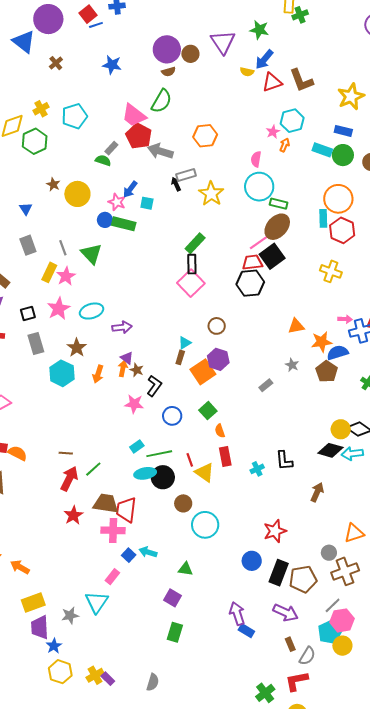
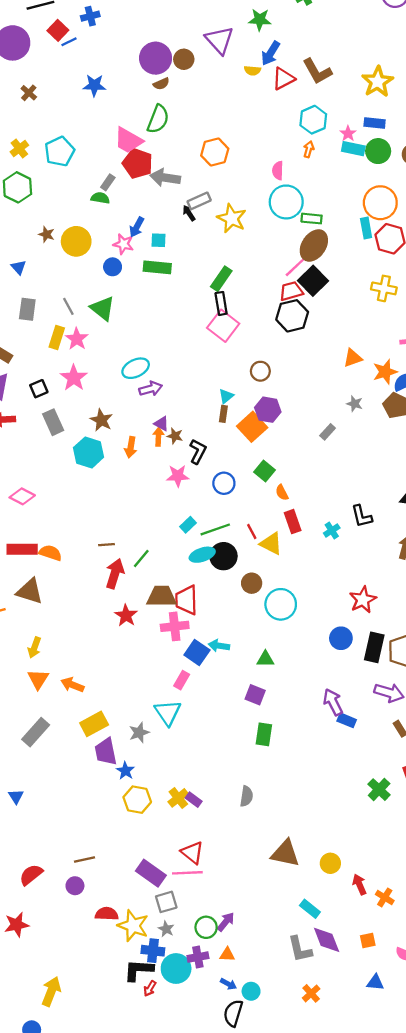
pink star: (273, 132) -> (348, 134), moved
green rectangle: (124, 224) -> (157, 267), moved
gray rectangle: (28, 245) -> (27, 309), turned 36
cyan ellipse: (92, 311) -> (136, 368), moved
blue square: (129, 555) -> (197, 653), size x1.5

